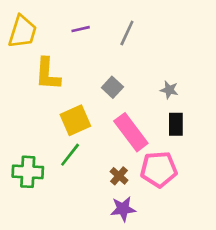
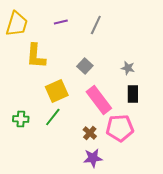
green cross: (28, 172) -> (21, 119), moved, size x0.7

